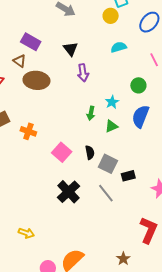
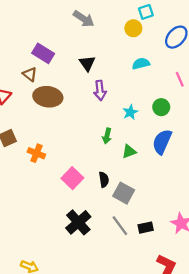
cyan star: (112, 102) -> (130, 112), moved
black rectangle: (128, 176) -> (146, 228), moved

